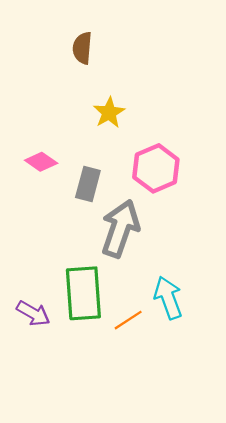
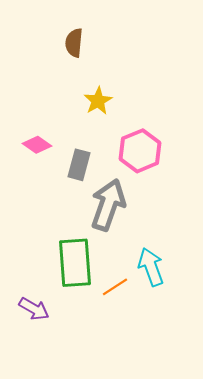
purple arrow: (33, 313) -> (34, 309), moved

